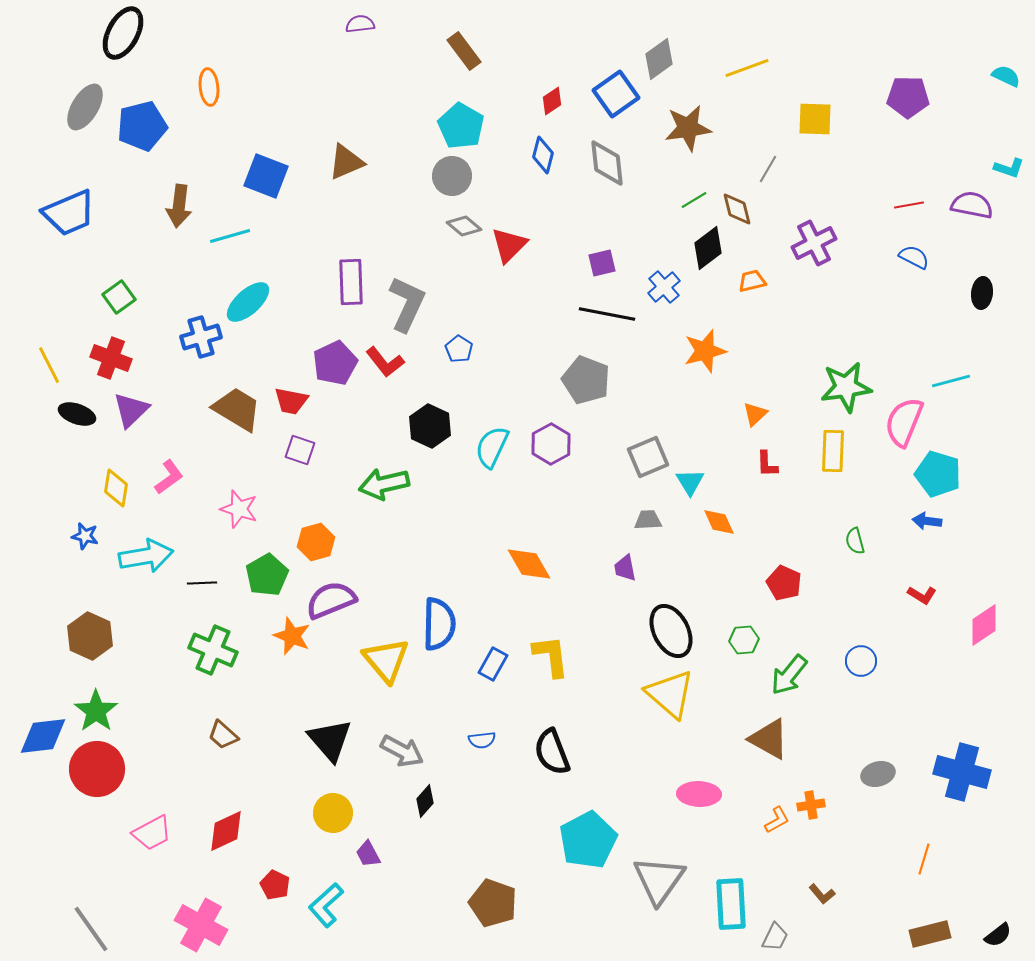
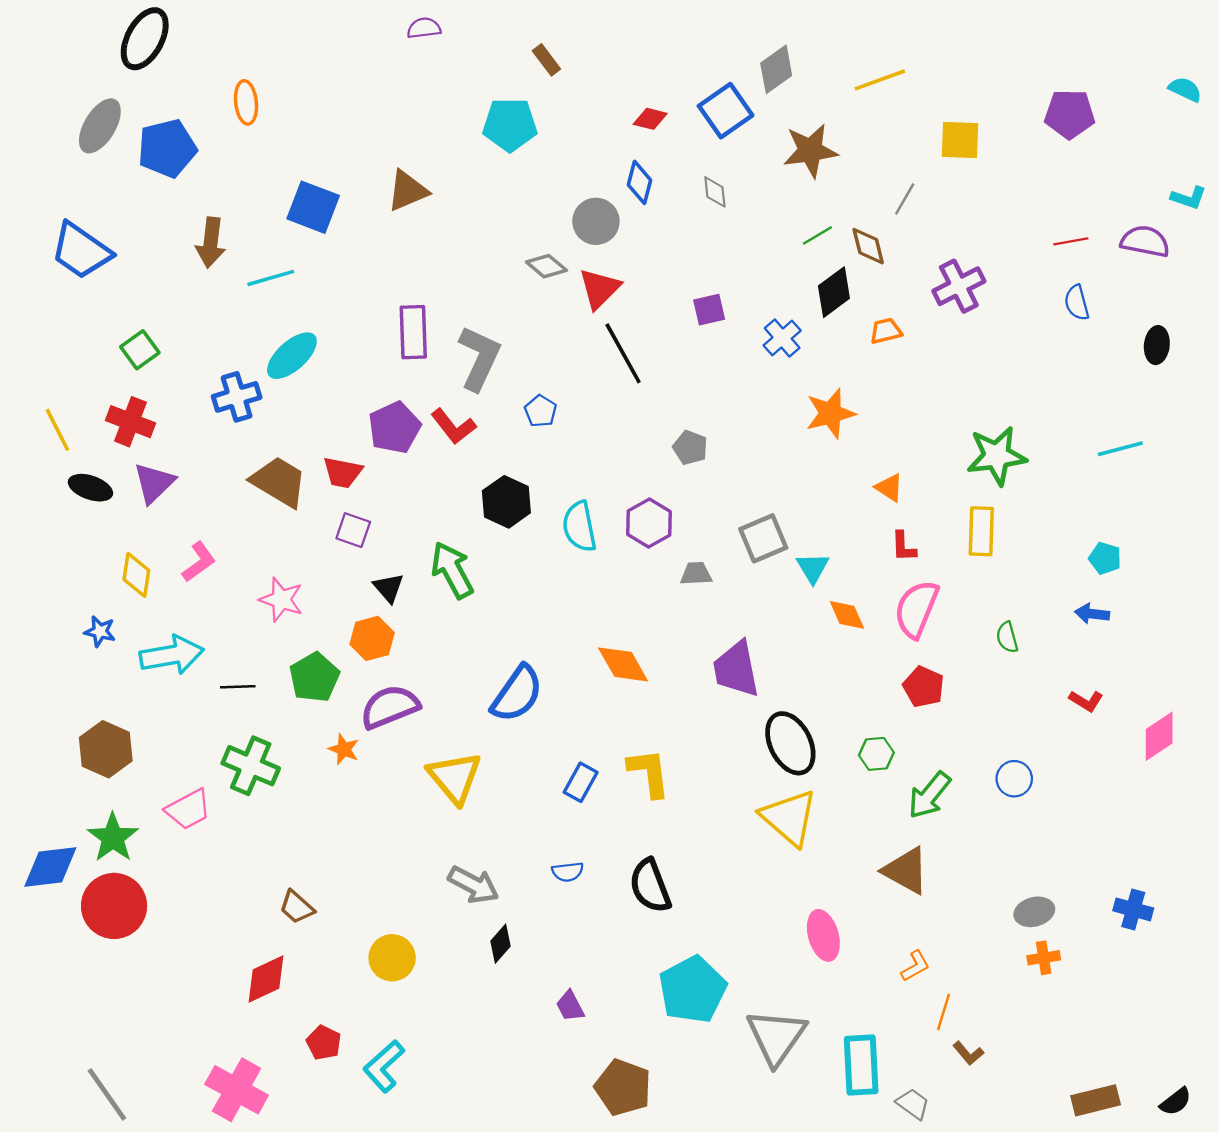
brown rectangle: (464, 51) -> (546, 60), size x0.7
red diamond: (552, 101) -> (650, 119), turned 48
cyan pentagon: (461, 126) -> (510, 125), moved, turned -30
gray diamond: (607, 163) -> (715, 192), size x0.6
gray circle: (452, 176) -> (596, 221), moved
blue trapezoid: (69, 213) -> (81, 251), turned 58
blue semicircle: (914, 257) -> (1077, 303), turned -132
black line: (607, 314) -> (623, 353), moved, turned 50
gray pentagon: (586, 380) -> (690, 448), size x0.6
orange triangle: (755, 414) -> (889, 488), turned -44
pink semicircle: (904, 422) -> (916, 609), moved
cyan semicircle: (492, 447) -> (579, 527), turned -36
cyan pentagon: (938, 474) -> (1105, 558), size x0.6
green arrow: (384, 484) -> (452, 570), turned 75
gray trapezoid: (648, 520) -> (696, 574), moved
purple trapezoid: (625, 568) -> (736, 669), size x1.8
blue semicircle: (439, 624) -> (517, 694), moved, turned 34
orange star: (292, 636) -> (344, 749), size x0.7
brown trapezoid: (223, 735) -> (297, 907), moved
black triangle: (330, 740) -> (389, 588), moved, size x0.6
blue cross: (962, 772) -> (1133, 909), size x0.6
pink ellipse: (699, 794) -> (823, 935), turned 72
orange cross: (811, 805) -> (1044, 958), moved
pink trapezoid: (152, 833) -> (188, 809), moved
purple trapezoid: (368, 854) -> (570, 1006), moved
orange line: (924, 859) -> (944, 1012), moved
brown pentagon: (493, 903) -> (623, 1087), moved
gray trapezoid: (775, 937) -> (913, 1104), turned -80

